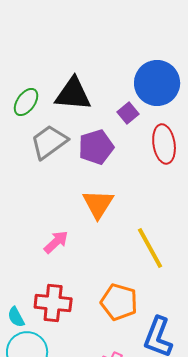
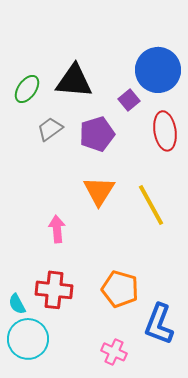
gray trapezoid: (49, 142) -> (50, 129), size x0.7
pink arrow: (56, 242) -> (57, 229), turned -52
yellow line: (150, 248) -> (151, 205), moved

